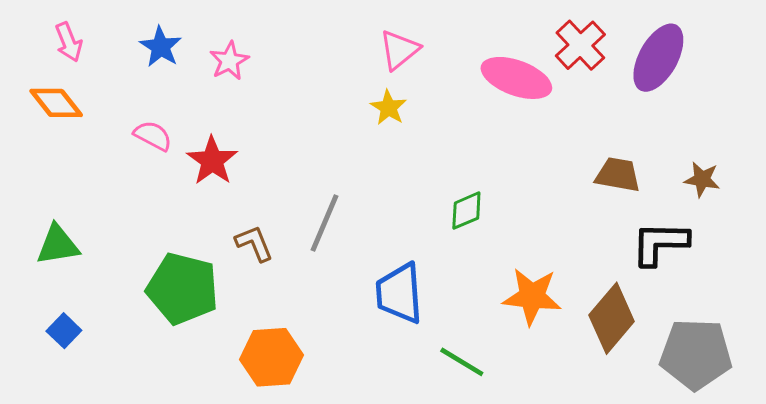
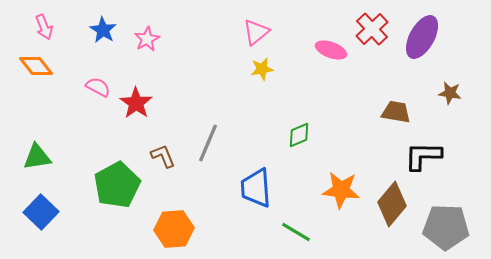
pink ellipse: (516, 78) -> (331, 50), size x0.7
yellow star: (388, 108) -> (262, 69), moved, turned 30
brown star: (702, 179) -> (450, 93), moved
green pentagon: (183, 289) -> (117, 185), turned 30
blue square: (64, 331) -> (41, 212), size x1.6

